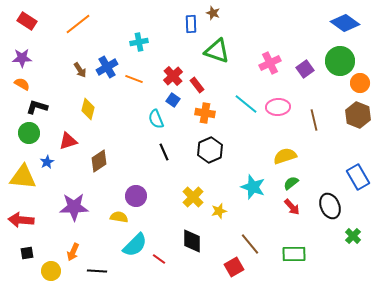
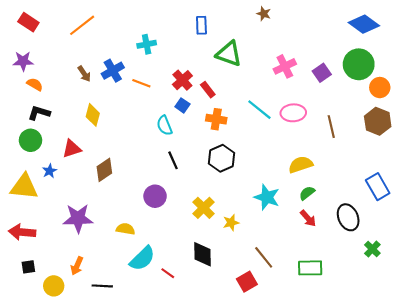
brown star: (213, 13) -> (264, 14), moved
orange semicircle: (22, 84) -> (35, 84), moved
purple circle: (136, 196) -> (155, 196), moved

